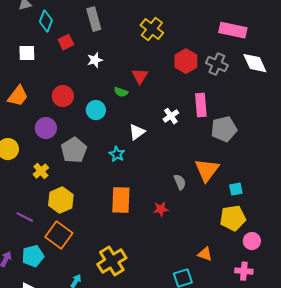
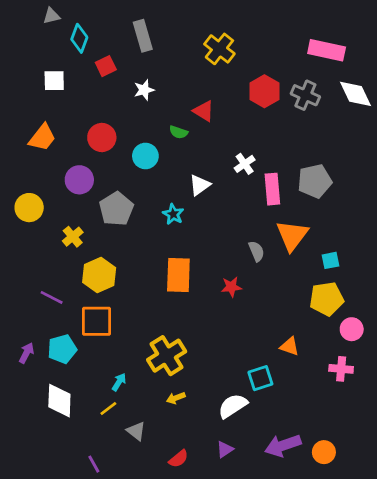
red triangle: (140, 76) -> (204, 111), turned -30
pink rectangle: (201, 105) -> (272, 189), moved
orange square: (59, 235) -> (97, 321), turned -36

